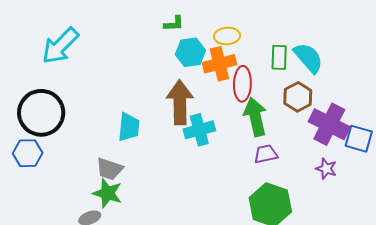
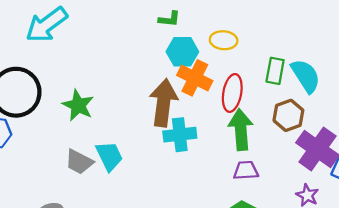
orange cross: (220, 64) -> (195, 78), moved, turned 32
cyan trapezoid: (129, 127) -> (109, 156), moved, turned -40
green star: (108, 193) -> (78, 105), moved

